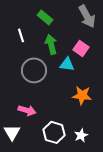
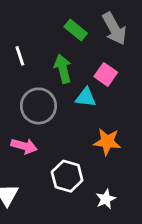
green rectangle: (45, 17) -> (76, 30), moved
pink arrow: (27, 110) -> (24, 146), moved
white hexagon: (54, 132) -> (67, 176), moved

